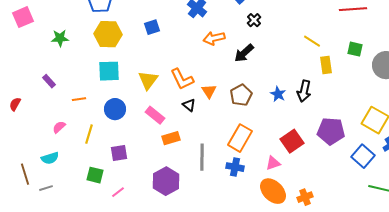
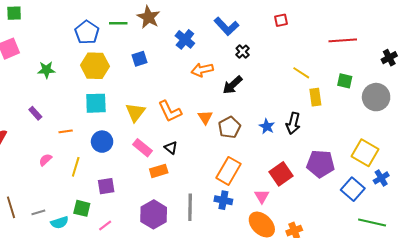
orange triangle: (209, 91) -> (205, 117), moved
black triangle: (189, 105) -> (171, 148), moved
gray line: (202, 157) -> (190, 207), moved
cyan semicircle: (50, 158) -> (60, 222), moved
pink triangle: (273, 163) -> (262, 196), turned -42
gray line: (46, 188) -> (38, 212), moved

